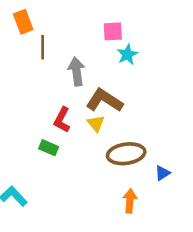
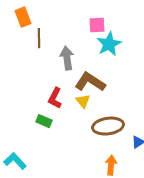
cyan star: (127, 54) -> (109, 44), size x1.4

